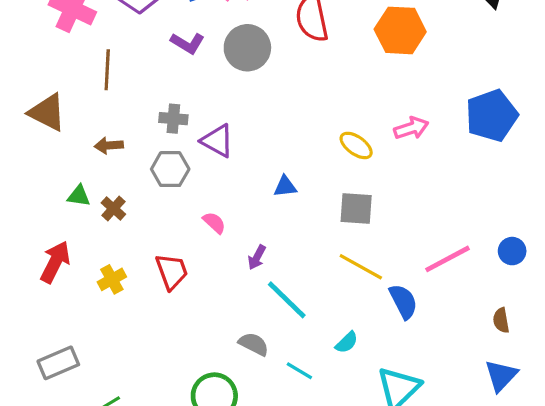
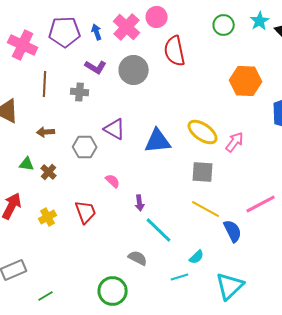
orange hexagon: (400, 30) -> (246, 81), moved
gray cross: (173, 119) -> (80, 92), moved
pink arrow: (411, 128) -> (235, 142), moved, turned -35
yellow ellipse: (356, 145) -> (203, 132), size x1.4
blue triangle: (285, 186) -> (158, 141), moved, size x1.8
purple arrow: (257, 257) -> (140, 203), turned -35
cyan line: (299, 371) -> (180, 277), moved, turned -48

